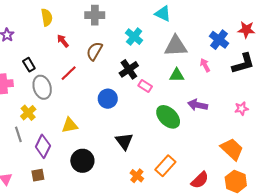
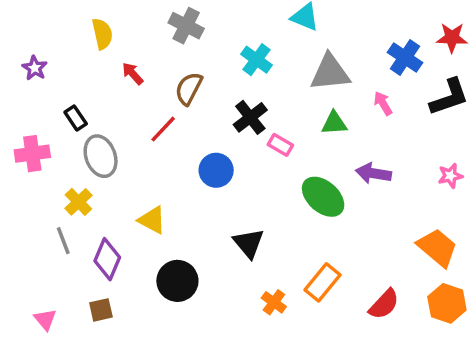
gray cross: (95, 15) -> (186, 26), turned 30
red line: (69, 73) -> (163, 129), moved
yellow triangle: (70, 125) -> (152, 220), turned 42

